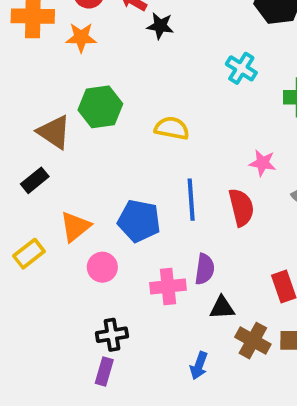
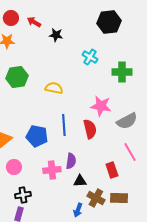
black star: (160, 26) -> (56, 35), moved
pink star: (263, 163) -> (101, 106), size x1.5
pink circle: (102, 267) -> (14, 167), moved
blue arrow: (199, 366) -> (78, 210), moved

